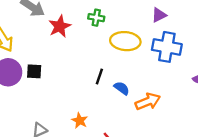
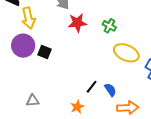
black line: (99, 77) -> (92, 87), moved
orange star: (80, 121) -> (77, 107), moved

